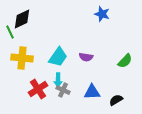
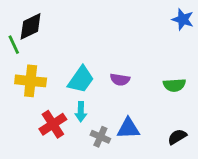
blue star: (102, 14) -> (183, 19), moved
green semicircle: (125, 61) -> (174, 85), turned 42
gray cross: (63, 90) -> (100, 137), moved
black semicircle: (116, 100) -> (177, 137), moved

